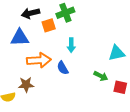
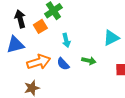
black arrow: (30, 13) -> (20, 19), turned 102
green arrow: (101, 76) -> (89, 61), moved

